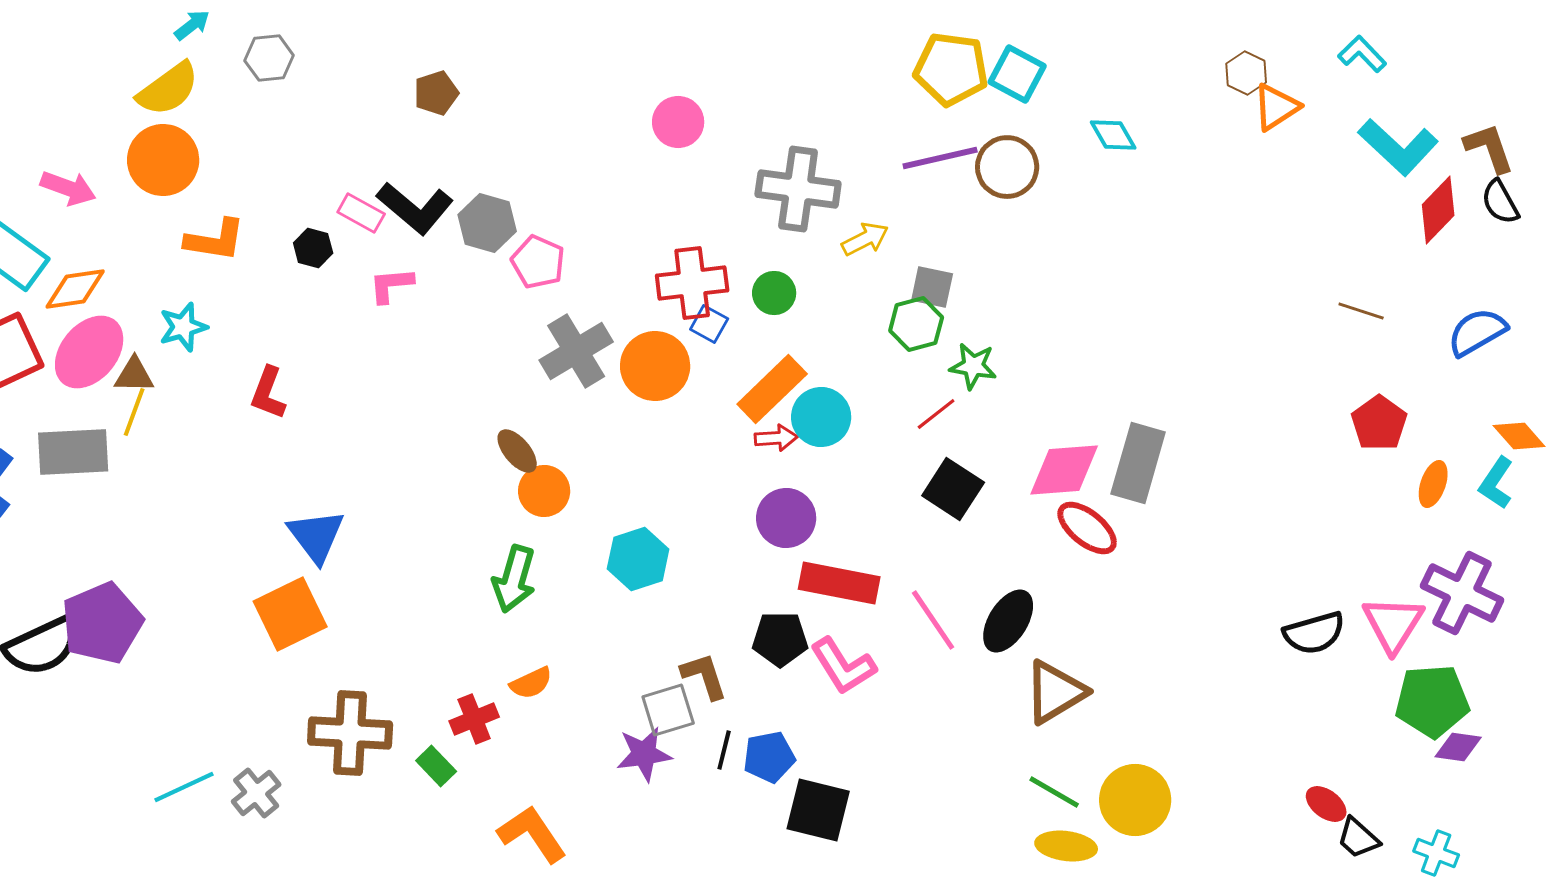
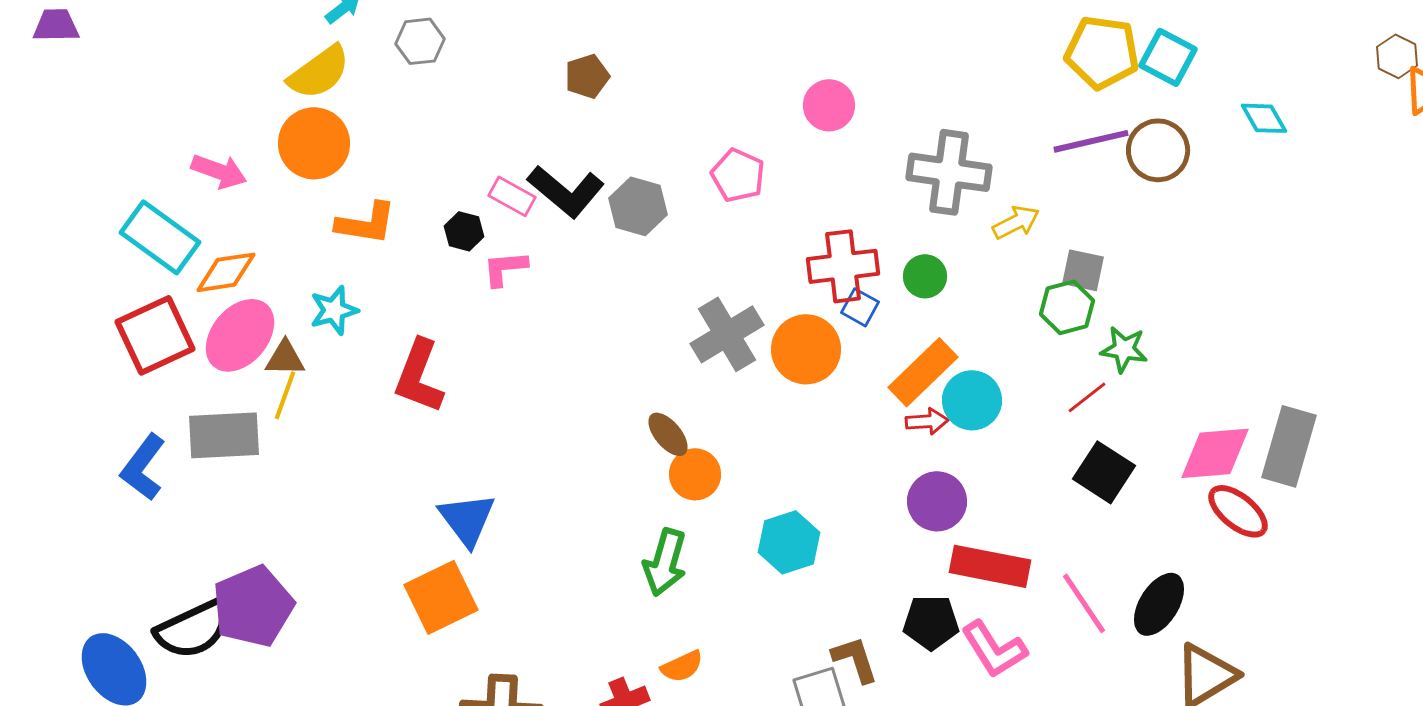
pink pentagon: (538, 262) -> (738, 175), moved
pink L-shape: (391, 285) -> (505, 268), moved
red L-shape: (268, 393) -> (419, 376), size x1.4

